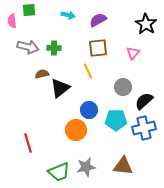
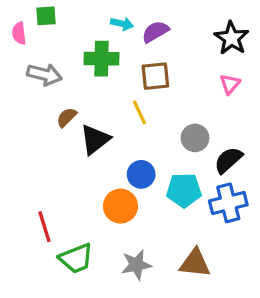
cyan arrow: (68, 15) -> (122, 24), moved
green cross: (54, 48) -> (101, 59), moved, size x1.5
pink triangle: (133, 53) -> (230, 84), moved
brown semicircle: (42, 74) -> (67, 117), turned -32
green trapezoid: (59, 172) -> (76, 258), moved

